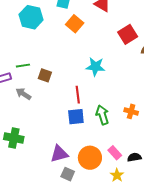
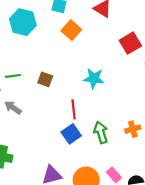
brown square: (45, 75) -> (45, 79), moved
orange cross: (131, 111) -> (133, 129), turned -32
blue square: (76, 117) -> (71, 134), turned -30

